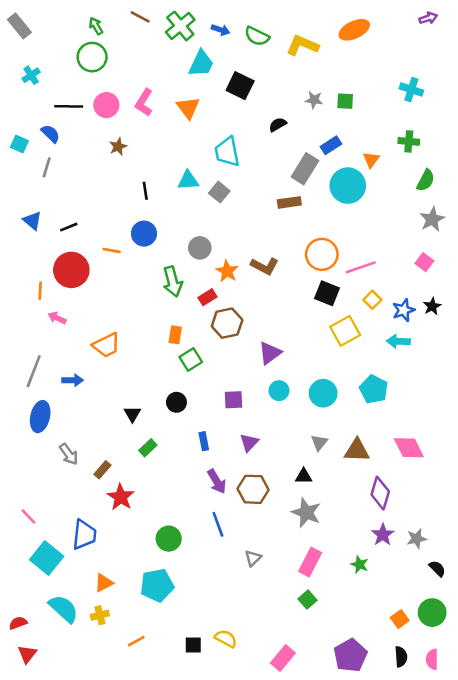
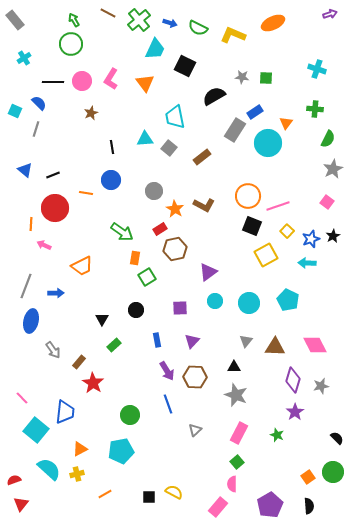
black semicircle: (278, 125) -> (214, 96), size x1.6
brown rectangle: (289, 202) -> (202, 157), moved, turned -30
green arrow: (173, 282) -> (122, 232), moved, turned -40
gray star: (417, 539) -> (321, 386), moved
pink semicircle: (432, 659) -> (232, 484), moved

